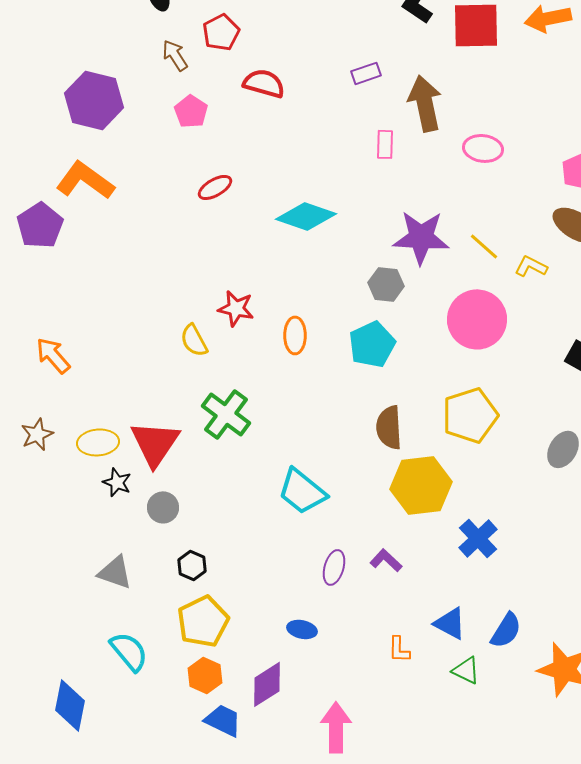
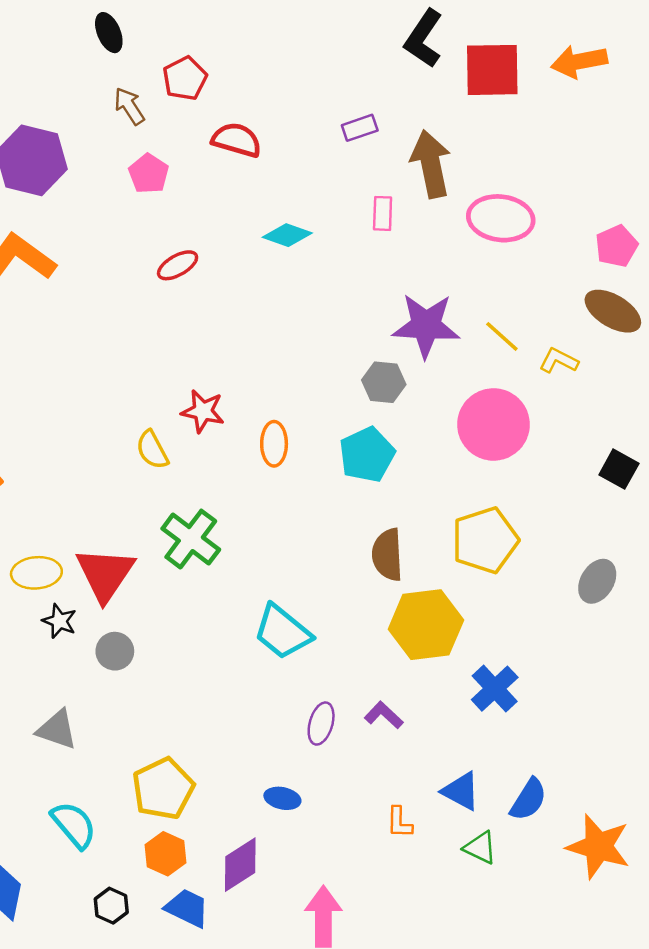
pink ellipse: (483, 148) -> (501, 218), size x1.4
cyan diamond: (306, 216) -> (287, 235), moved, size x0.7
black hexagon: (192, 565) -> (111, 906), moved

